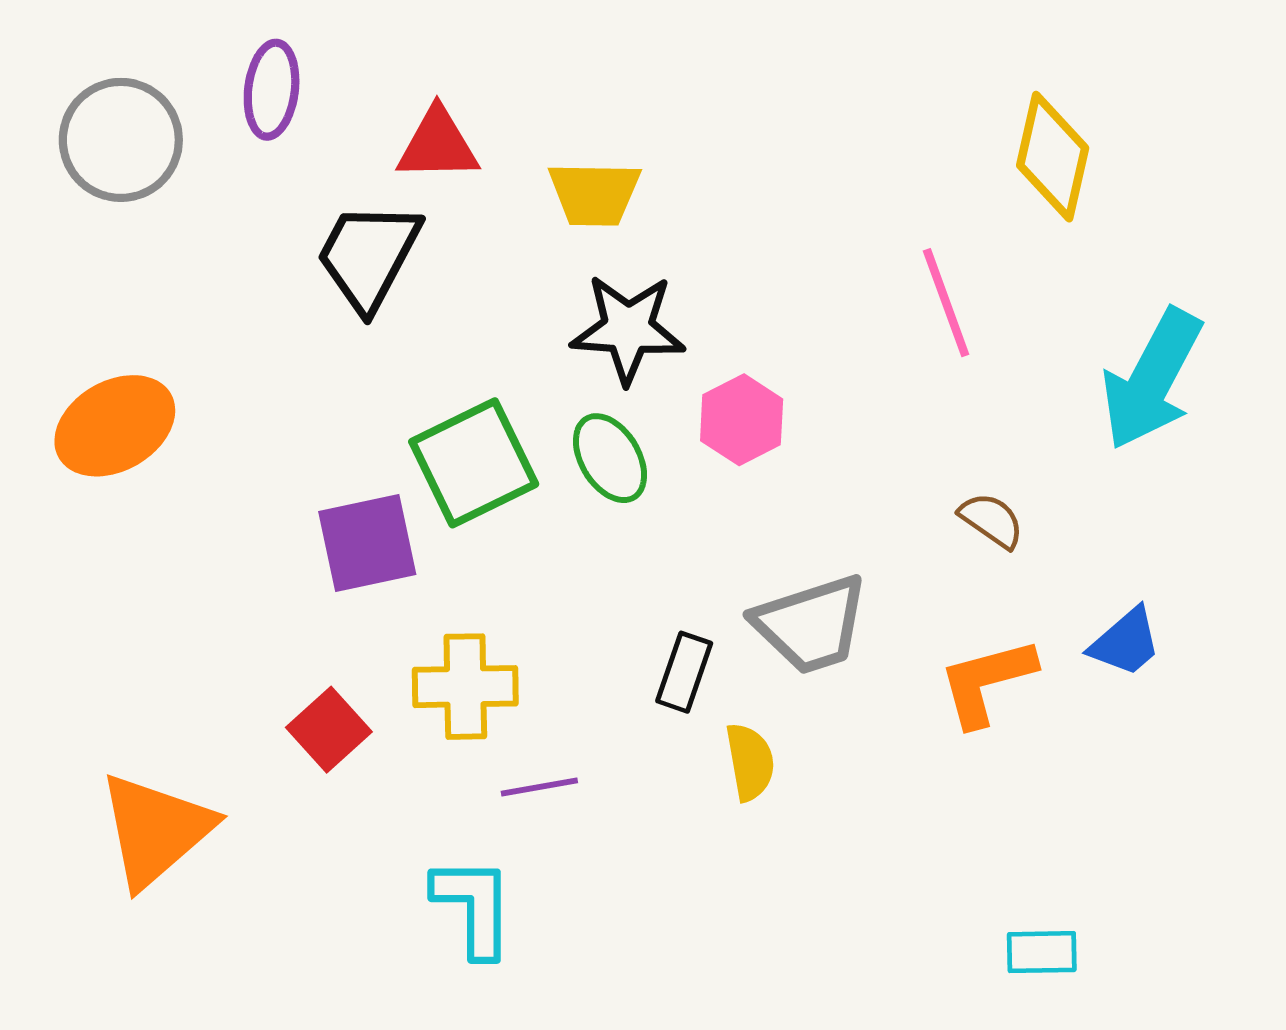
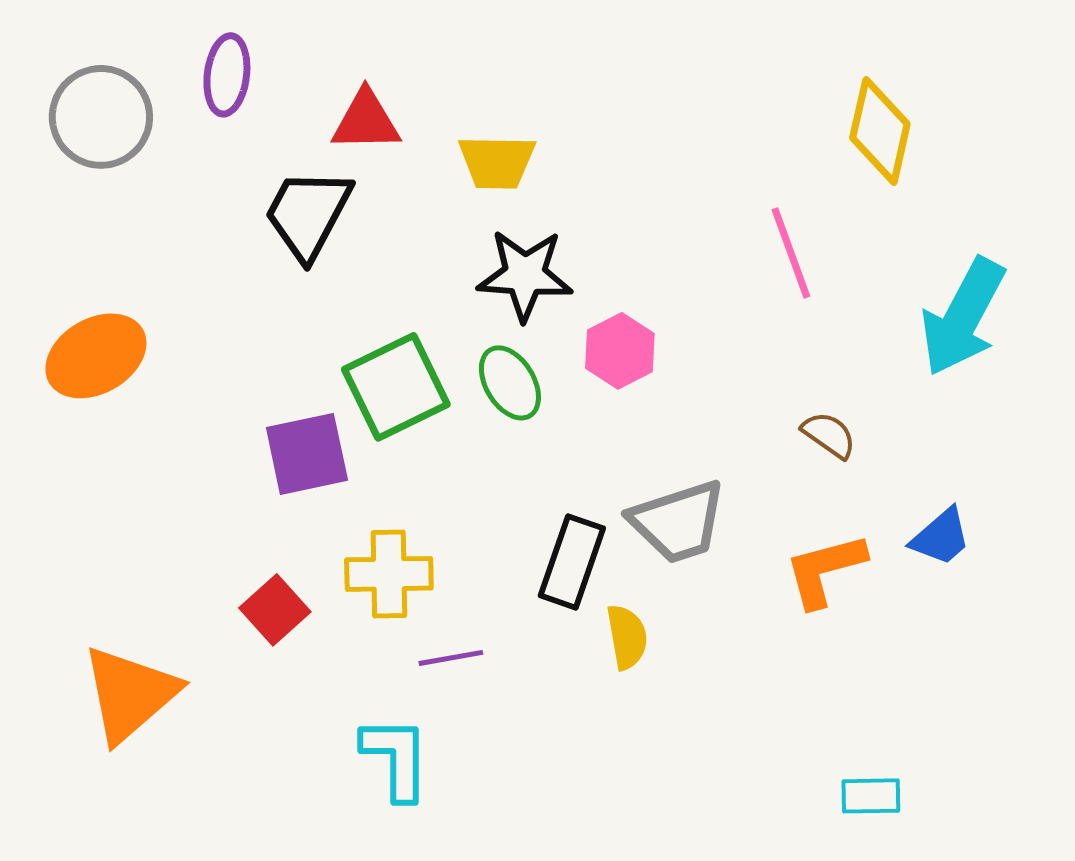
black rectangle: (684, 672) -> (572, 562), size x1.4

